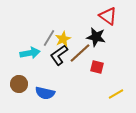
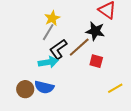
yellow star: (63, 39) -> (52, 18), moved
cyan arrow: (30, 53) -> (48, 62), moved
brown circle: (19, 84) -> (25, 89), moved

